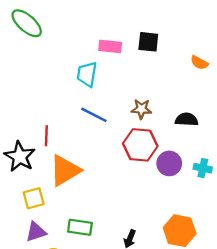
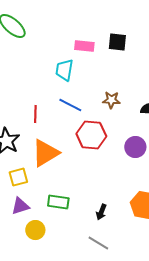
red line: (46, 136) -> (35, 114), moved
red hexagon: (140, 145) -> (91, 135), moved

